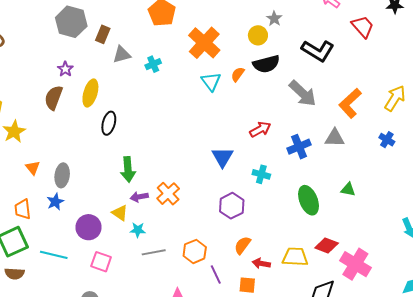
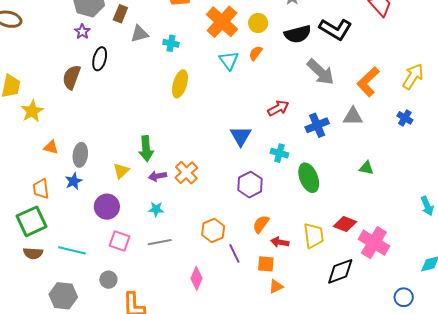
yellow circle: (258, 35) -> (258, 23), moved
cyan cross: (153, 64) -> (171, 43), turned 35
black semicircle: (266, 64) -> (298, 34), moved
purple star: (65, 69) -> (82, 32), moved
yellow ellipse: (90, 93) -> (180, 84), moved
black ellipse: (109, 123) -> (100, 59), moved
orange triangle: (33, 168) -> (51, 147), turned -35
green ellipse: (309, 200) -> (309, 178), moved
yellow triangle: (120, 213) -> (121, 171), moved, turned 42
gray line: (154, 252) -> (160, 242), moved
cyan line: (54, 255) -> (72, 250), moved
yellow trapezoid: (295, 257) -> (314, 236), turned 80

